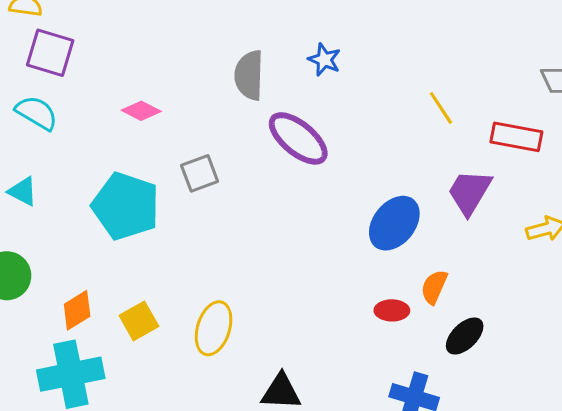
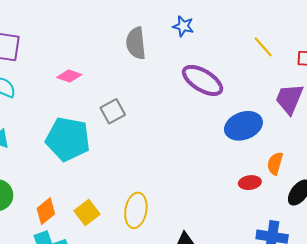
purple ellipse: (298, 138) -> (203, 80), moved
blue ellipse: (394, 223) -> (243, 126), turned 39

